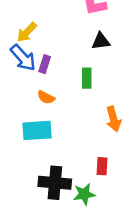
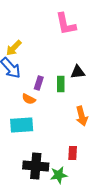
black triangle: (101, 41) -> (78, 72), moved
purple rectangle: (45, 64) -> (39, 83), moved

